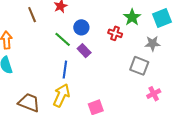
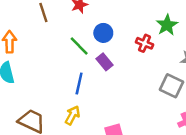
yellow arrow: (61, 95) -> (72, 115), size x0.7

